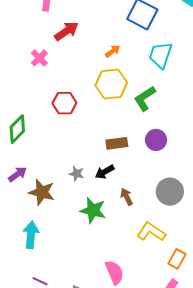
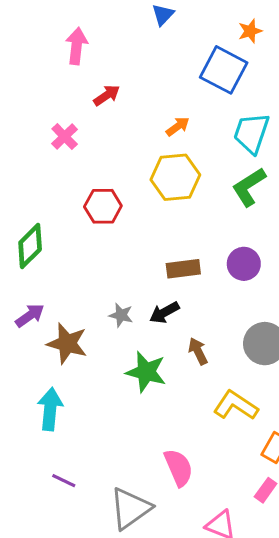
red arrow: (66, 31) -> (107, 95), size x0.7
green L-shape: (145, 98) -> (249, 187), moved

